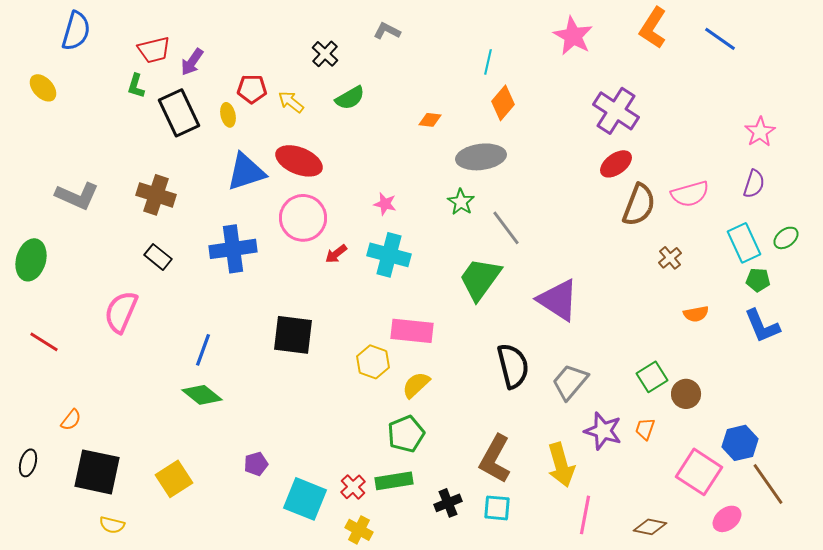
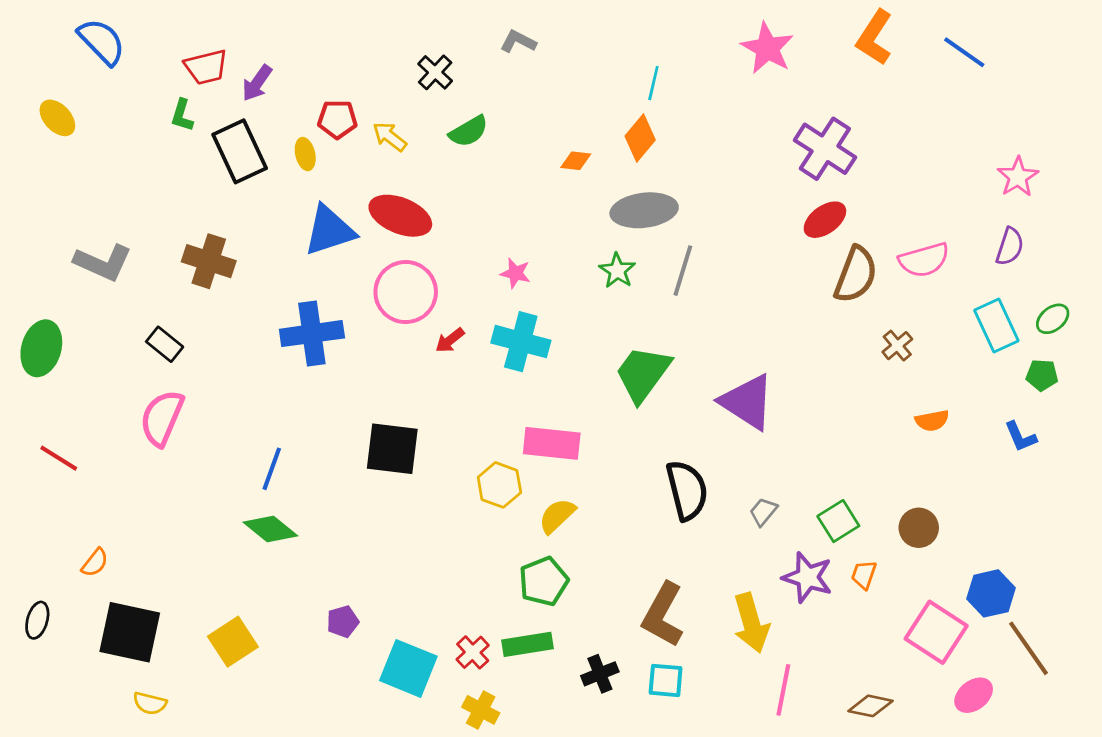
blue semicircle: (76, 31) -> (102, 42), turned -60
orange diamond: (503, 103) -> (640, 138), moved
gray line: (506, 228) -> (683, 271), moved, turned 54
black rectangle: (158, 257) -> (165, 344), moved
green pentagon: (758, 280) -> (1042, 375), moved
blue L-shape: (762, 326) -> (1020, 437), size x0.7
green square: (652, 377) -> (838, 521), moved
gray trapezoid: (570, 382) -> (763, 512), size x0.6

